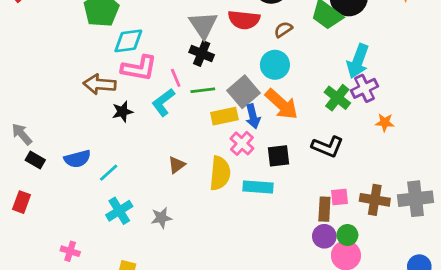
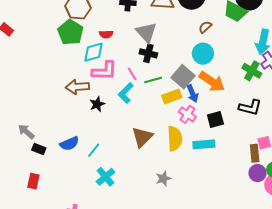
red semicircle: (244, 20) -> (106, 34), moved, size x0.6
brown triangle: (177, 165) -> (142, 137), size x1.6
gray star: (161, 218) -> (163, 179), moved

